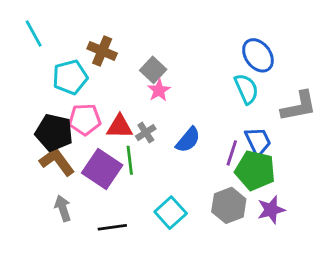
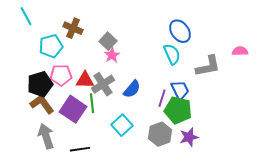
black pentagon: (54, 133) -> (40, 84), turned -30
gray cross: (146, 133) -> (103, 84), size x1.6
gray arrow: (63, 208) -> (46, 136), size x1.4
cyan square: (171, 213) -> (122, 125), moved

